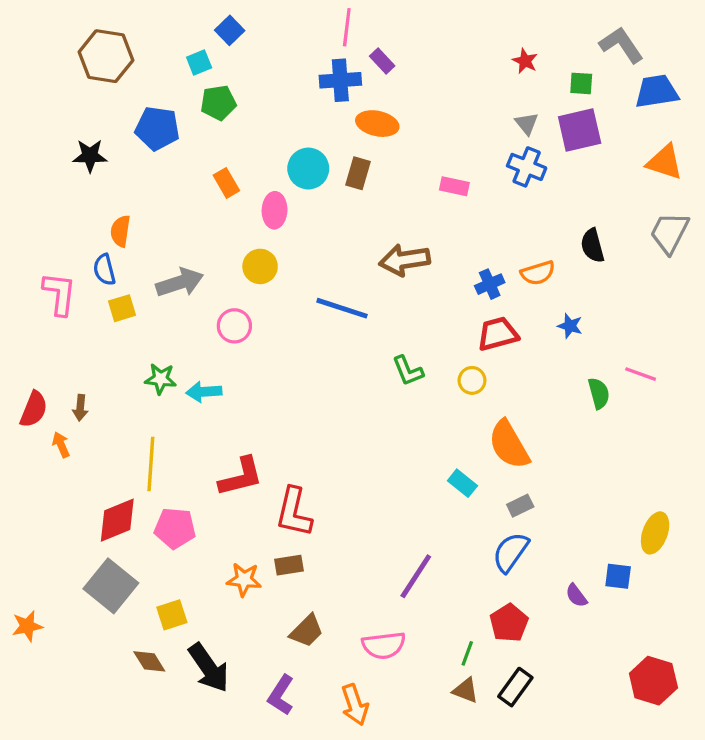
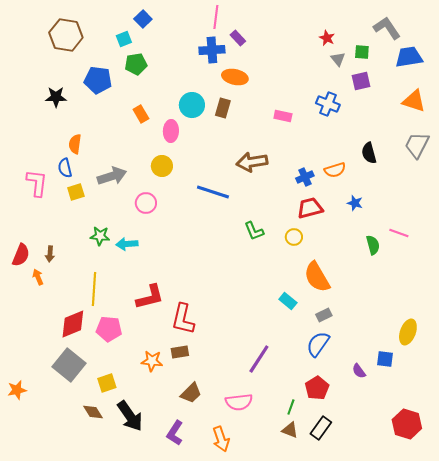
gray triangle: (527, 124) -> (338, 59), moved
purple square: (580, 130) -> (361, 81), size x0.7

